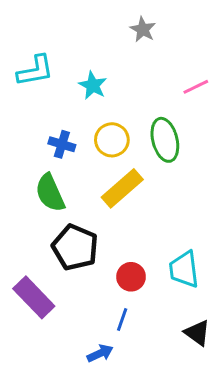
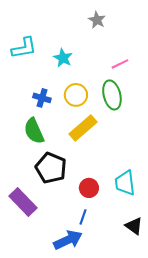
pink line: (196, 87) -> (120, 64), moved
blue arrow: (100, 353) -> (68, 240), size x1.6

